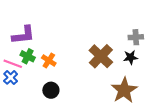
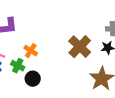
green cross: (28, 56) -> (18, 66), moved

